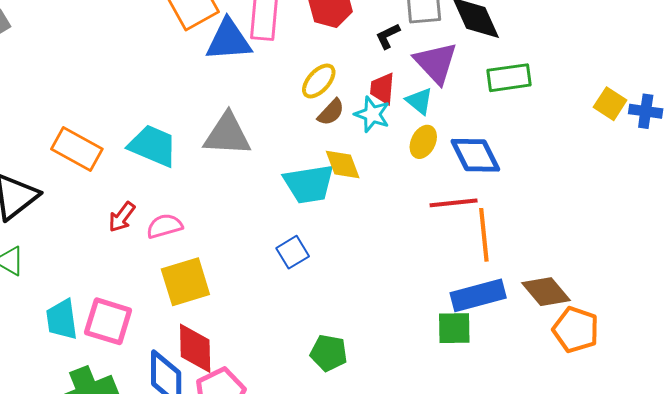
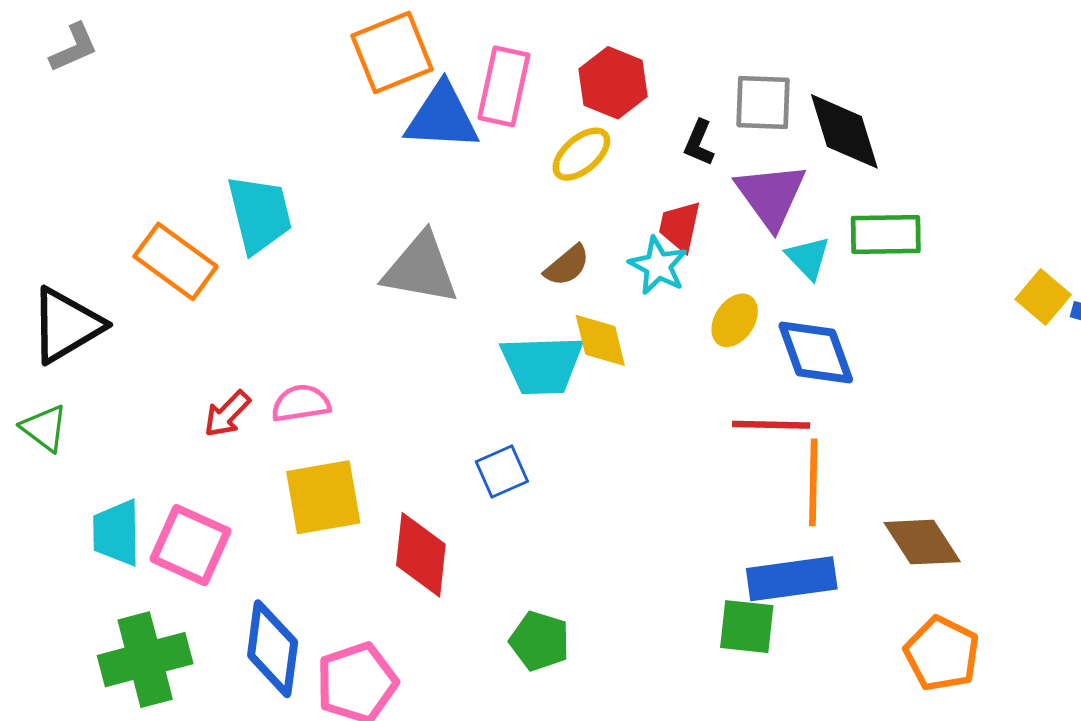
black L-shape: (388, 36) -> (699, 143), turned -48
yellow ellipse: (319, 81) -> (581, 154), moved
cyan triangle: (419, 101) -> (808, 258), moved
brown semicircle: (331, 112) -> (567, 265), moved
cyan trapezoid: (153, 146) -> (259, 214), moved, turned 46
red arrow: (122, 217) -> (227, 414), moved
brown diamond: (546, 292) -> (922, 542), moved
red diamond: (195, 348) -> (421, 555), moved

